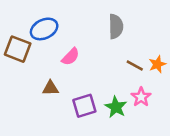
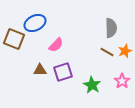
gray semicircle: (116, 26) -> (111, 28), moved
pink star: (141, 97) -> (122, 81), moved
purple square: (84, 106) -> (63, 72), moved

